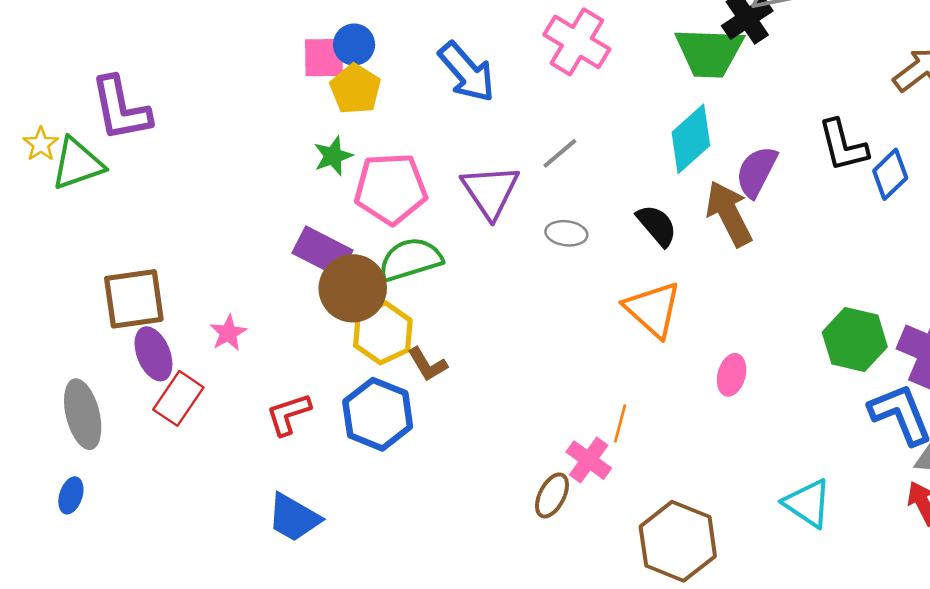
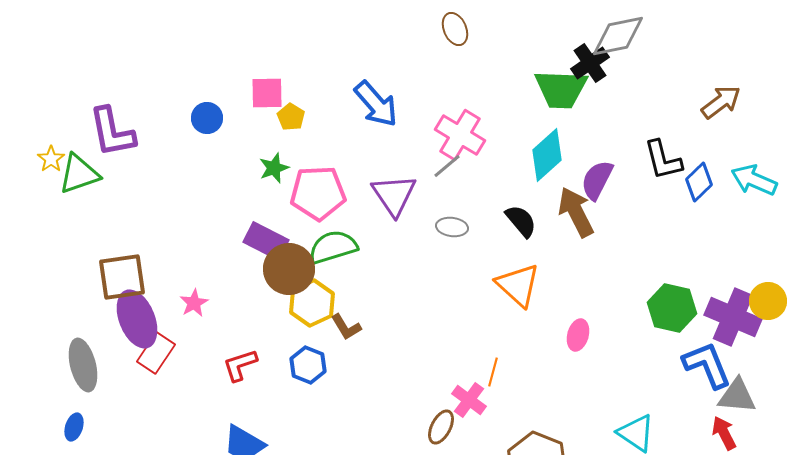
pink cross: (577, 42) -> (460, 135), moved
blue circle: (354, 45) -> (207, 118), moved
yellow pentagon: (355, 89) -> (291, 117), size x0.7
purple ellipse: (153, 354) -> (137, 319), size x1.4
blue hexagon: (378, 414) -> (308, 365), size x0.7

